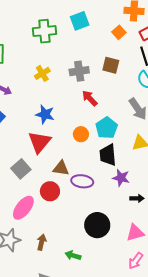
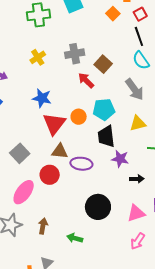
brown square: (111, 65) -> (103, 64), moved, turned 30
cyan pentagon: (106, 128) -> (104, 109), turned 30
red triangle: (39, 142) -> (54, 124), moved

